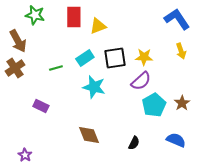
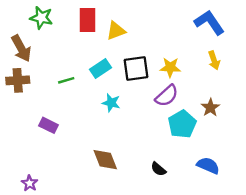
brown cross: (15, 68) -> (18, 80), turned 30
cyan star: (94, 87) -> (111, 103), size x0.7
brown star: (182, 103) -> (210, 108), moved
black semicircle: (134, 143) -> (158, 169), turned 104

